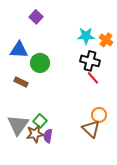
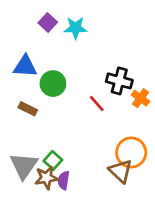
cyan star: (86, 36) -> (76, 28), moved
orange cross: (106, 40) -> (140, 98), moved
red line: (93, 78) -> (97, 103), moved
orange circle: (99, 115) -> (131, 153), size x1.5

